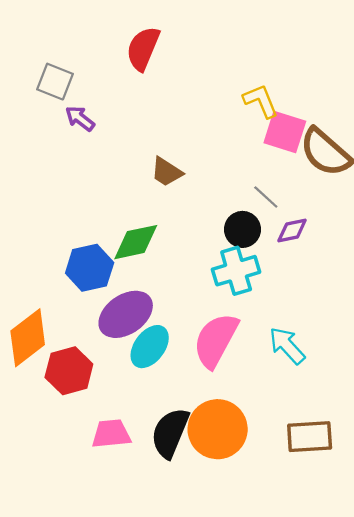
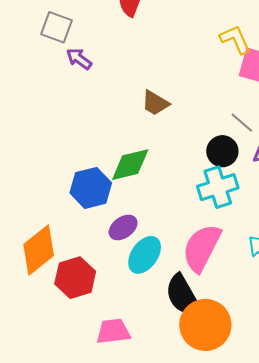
purple ellipse: (126, 314) -> (123, 227), size x0.6
black semicircle: (170, 433) -> (183, 296), moved, turned -51

